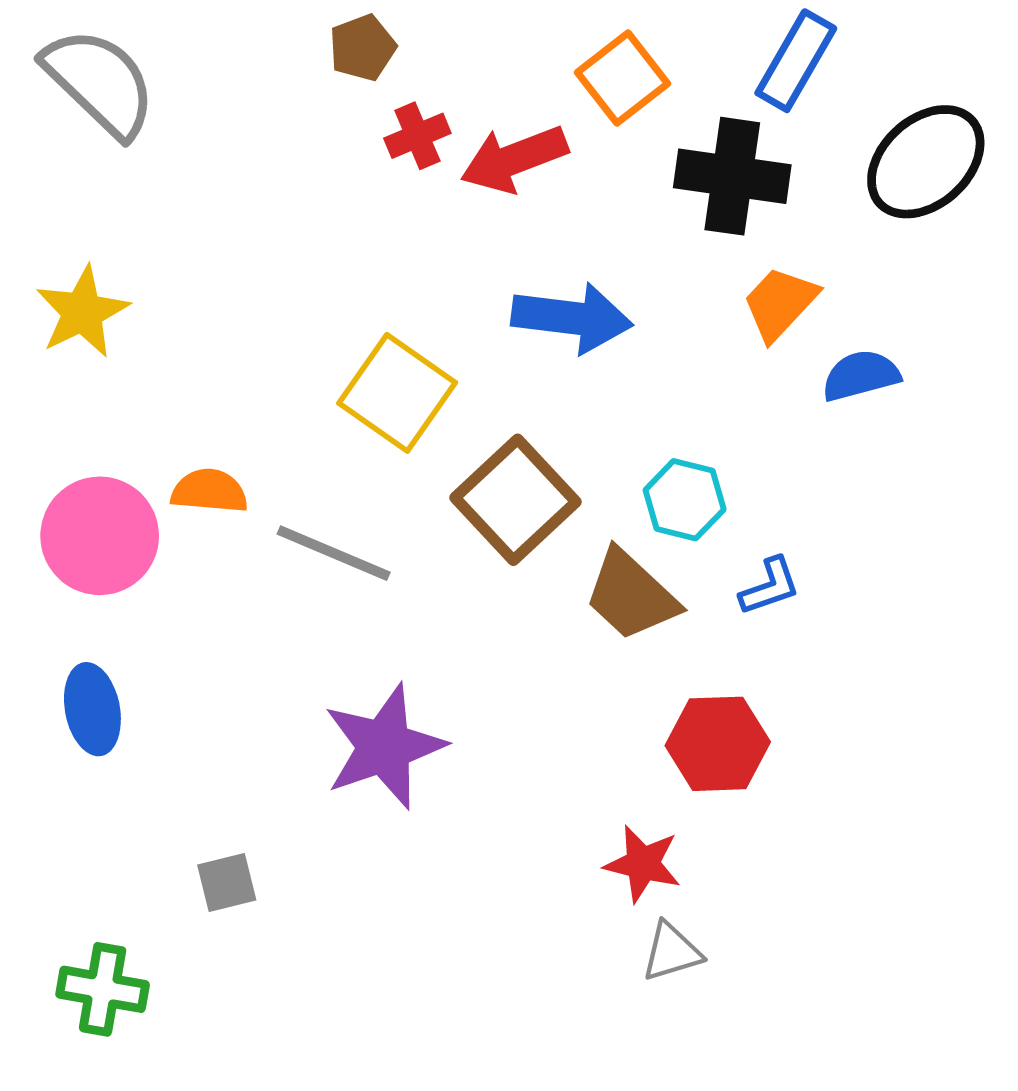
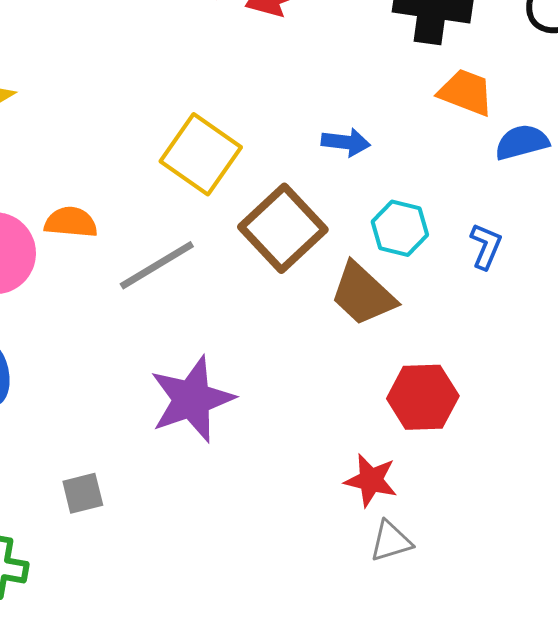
orange trapezoid: (780, 303) -> (466, 92), turned 68
blue arrow: (572, 318) -> (346, 142), moved, size x0.6
gray line: (334, 553) -> (157, 265), turned -54
blue L-shape: (770, 586) -> (486, 246), moved, turned -48

